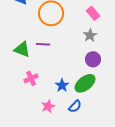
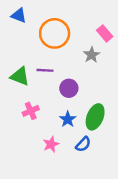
gray star: (90, 35) -> (92, 55), moved
purple circle: (93, 59) -> (69, 88), moved
green ellipse: (85, 83) -> (95, 117), turned -30

